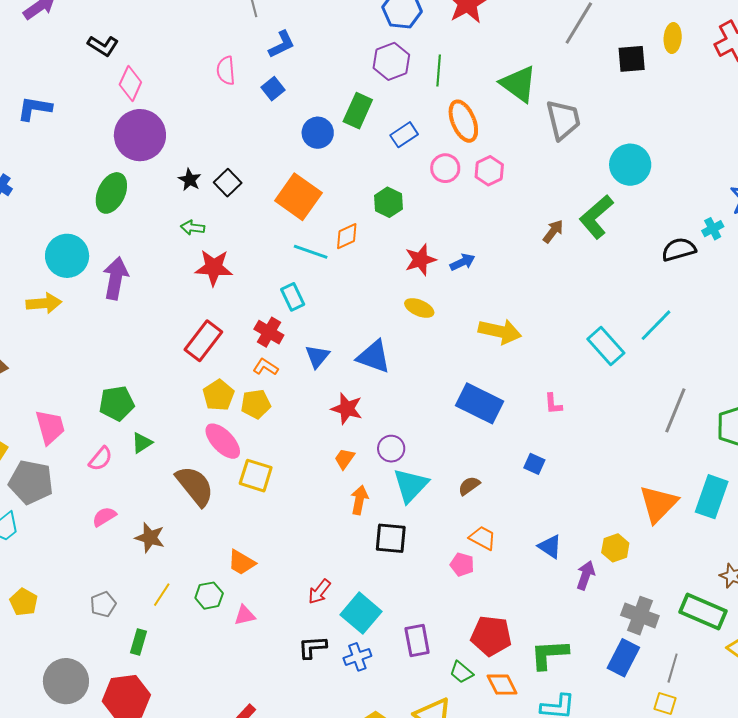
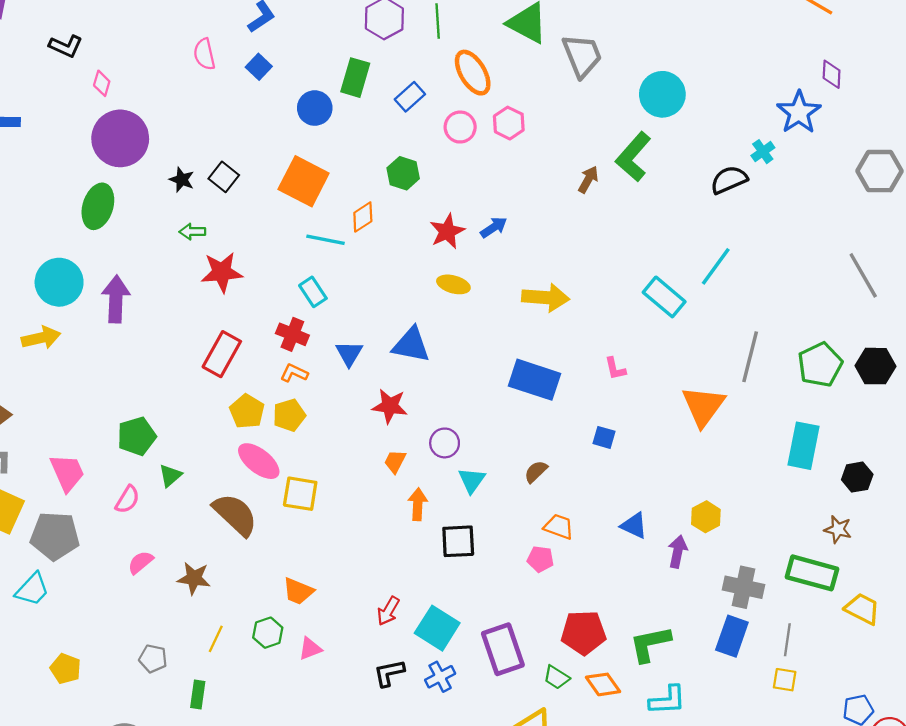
pink diamond: (130, 83) -> (102, 83), size x0.7
cyan triangle: (411, 485) -> (472, 480), size x0.7
orange triangle: (658, 504) -> (703, 406), moved
gray pentagon: (103, 604) -> (153, 659), turned -30
purple rectangle: (417, 640) -> (503, 649), size x1.4

